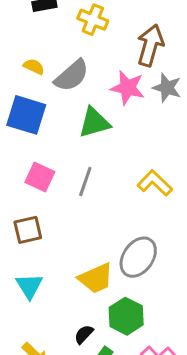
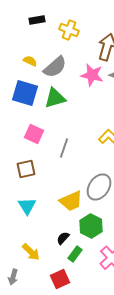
green triangle: (94, 123) -> (55, 98), moved
gray line: (85, 182) -> (64, 148), moved

